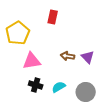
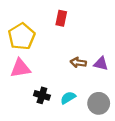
purple triangle: (88, 57) -> (101, 64), turned -32
pink triangle: (32, 61) -> (20, 68), moved

